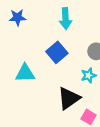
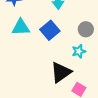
cyan triangle: (25, 73) -> (21, 27), moved

